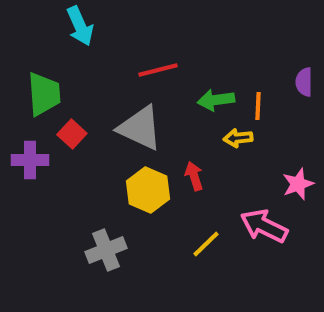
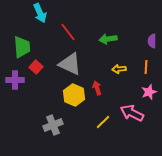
red line: (158, 70) -> (68, 32), moved, turned 66
green arrow: (216, 100) -> (108, 39), moved
orange line: (258, 106) -> (146, 67), moved

